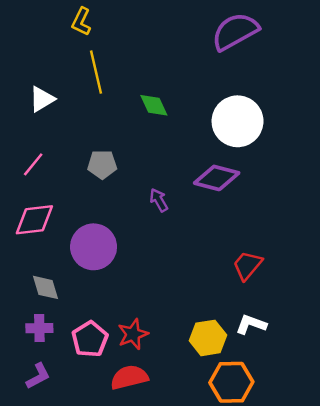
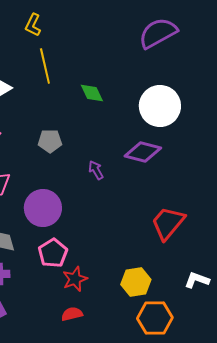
red trapezoid: (247, 265) -> (168, 223), size x1.4
white L-shape: (251, 324) -> (197, 280), moved
pink pentagon: (90, 339) -> (53, 253), moved
red semicircle: (129, 377) -> (72, 314), size x0.7

